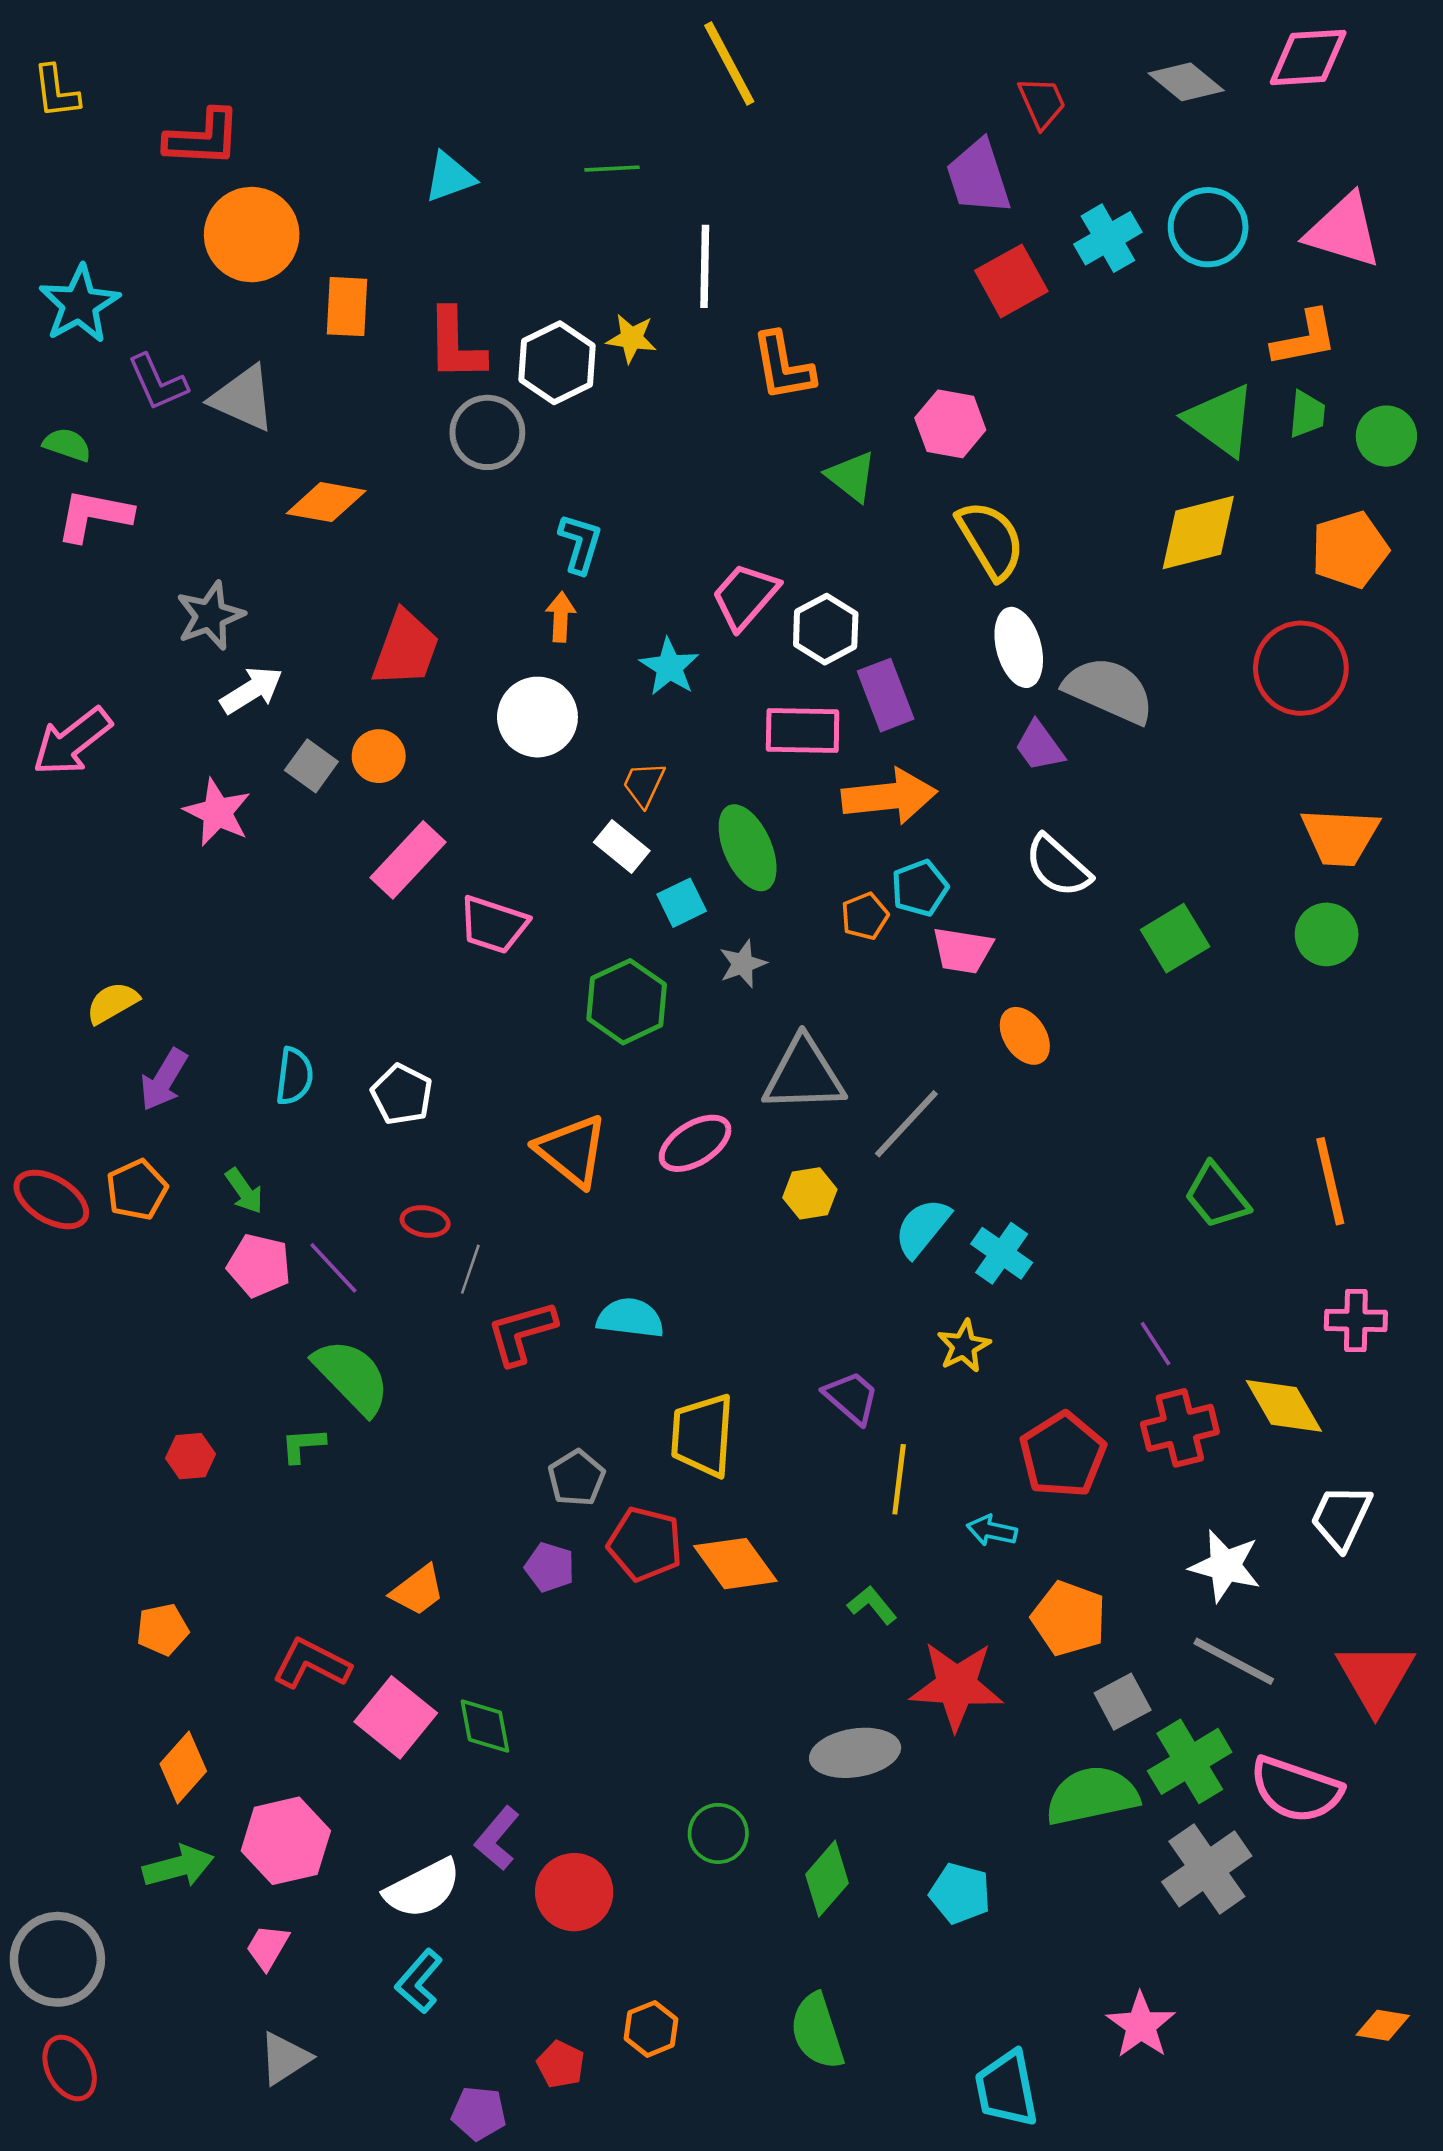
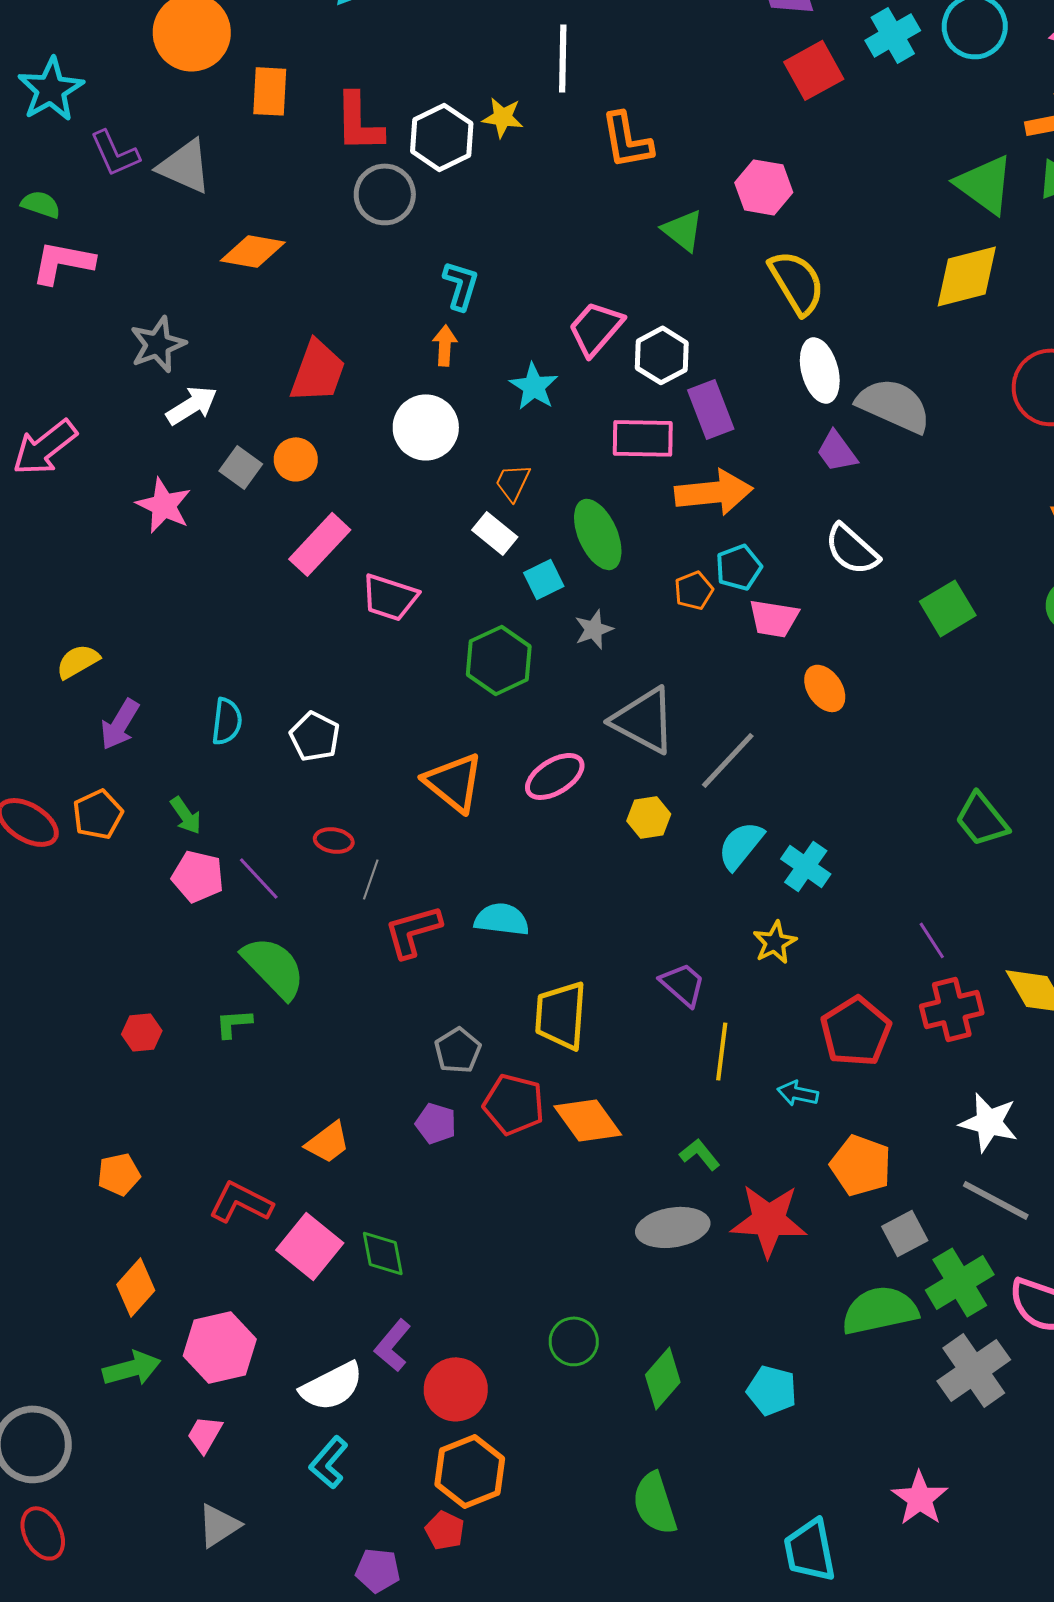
gray triangle: (804, 1075) -> (644, 720), turned 30
gray ellipse: (855, 1753) -> (673, 1227), moved
orange hexagon: (651, 2029) -> (470, 1471), moved, size x1.6

